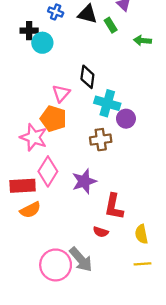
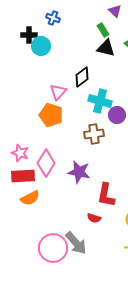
black triangle: (87, 14) -> (106, 48), moved
black diamond: (87, 77) -> (82, 77), turned 45
pink star: (34, 137) -> (20, 153), moved, size x0.7
purple star: (84, 181) -> (79, 172), turned 30

